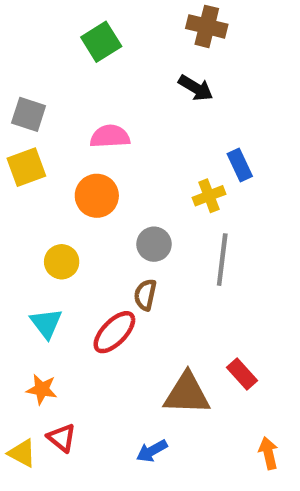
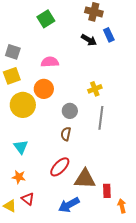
blue rectangle: (240, 165) -> (109, 35), moved
yellow circle: (62, 262) -> (23, 105), moved, size x1.6
red ellipse: (114, 332) -> (60, 167), moved
red rectangle: (242, 374) -> (107, 191), moved, turned 40
blue arrow: (152, 451) -> (69, 205), size x1.5

